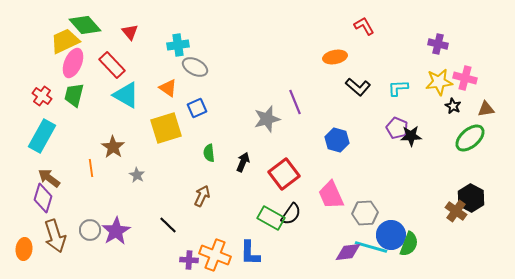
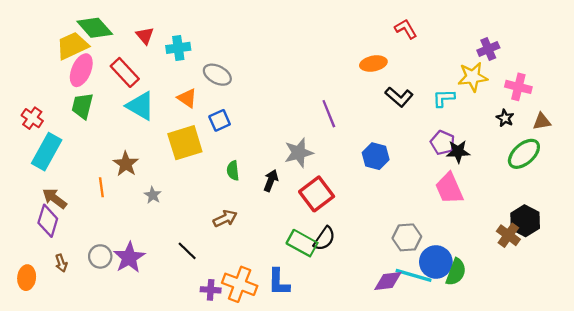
purple cross: (438, 44) -> (488, 49), turned -36
cyan cross: (178, 45) -> (178, 48), moved
yellow star: (439, 82) -> (473, 77), moved
red cross: (42, 96) -> (32, 118), moved
gray star: (267, 119) -> (299, 153), moved
pink trapezoid: (331, 195) -> (449, 188), moved
brown arrow: (202, 196) -> (225, 219), turned 40
brown arrow: (55, 236) -> (61, 263), size x0.5

